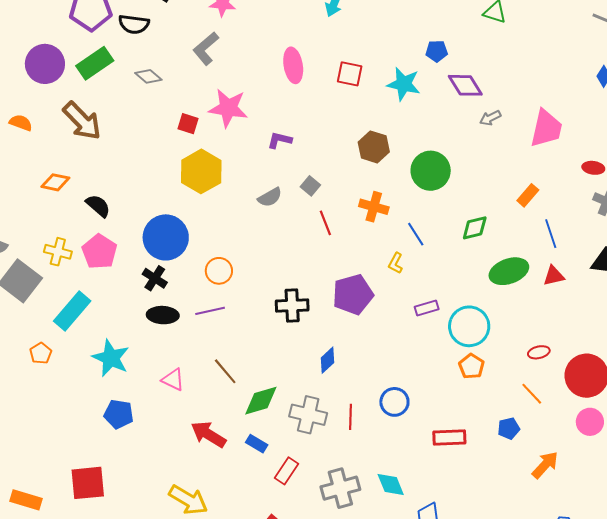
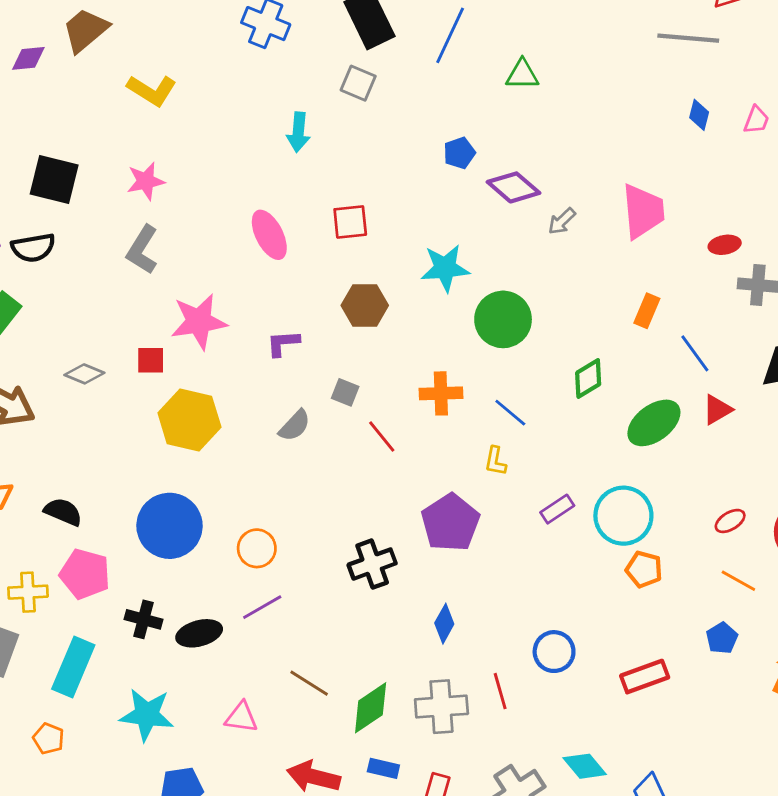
gray diamond: (148, 76) -> (84, 374), moved
cyan star: (404, 84) -> (445, 268), moved
brown hexagon: (374, 147) -> (365, 305), moved
black cross: (155, 278) -> (143, 619), moved

